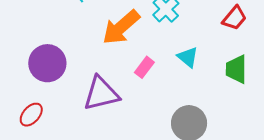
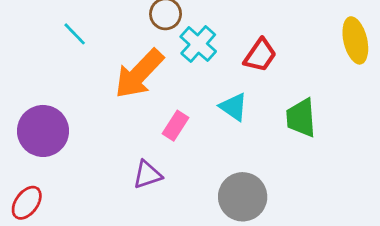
red trapezoid: (234, 18) -> (260, 55), moved
purple triangle: (101, 93) -> (147, 175), moved, size x0.6

